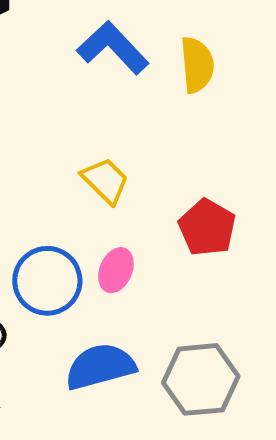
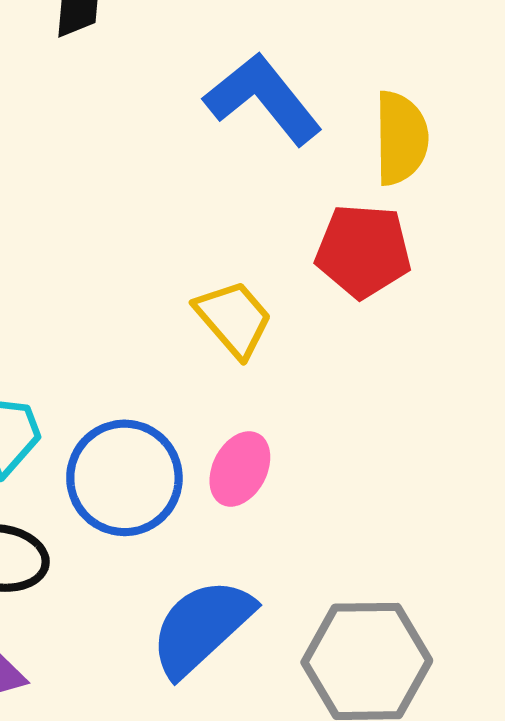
red pentagon: (207, 228) -> (363, 251), moved, turned -30
blue semicircle: (100, 367) -> (201, 627), turned -32

